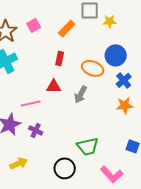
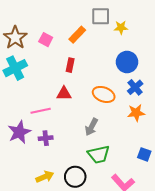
pink square: (34, 25) -> (46, 40), moved, turned -32
orange ellipse: (93, 68) -> (104, 94), moved
gray arrow: (81, 94) -> (91, 127), moved
purple cross: (36, 130) -> (46, 138), turned -32
yellow arrow: (19, 163) -> (45, 177), moved

